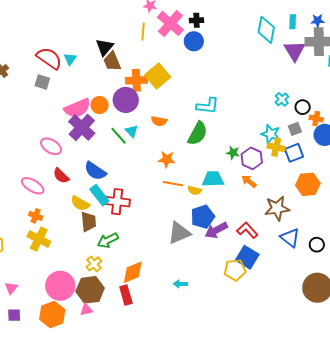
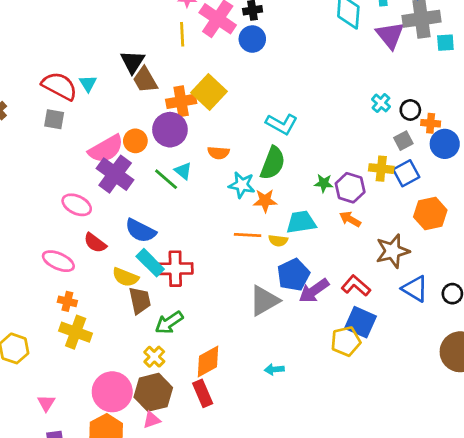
cyan L-shape: (208, 106) -> (282, 124), turned 30
cyan star: (271, 134) -> (242, 185), moved
orange star: (167, 159) -> (265, 201), moved

